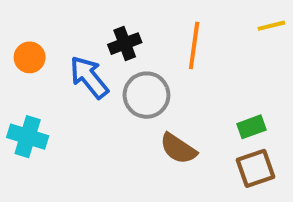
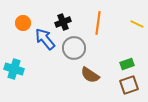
yellow line: (271, 26) -> (137, 24), moved, turned 40
orange circle: (30, 57) -> (23, 23), moved

